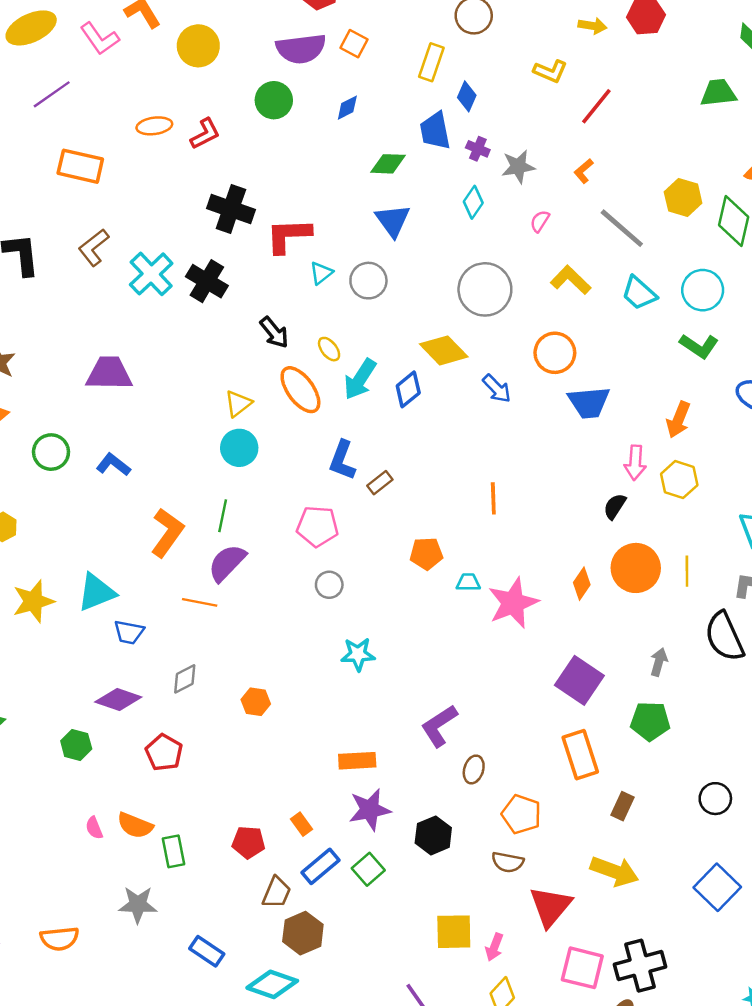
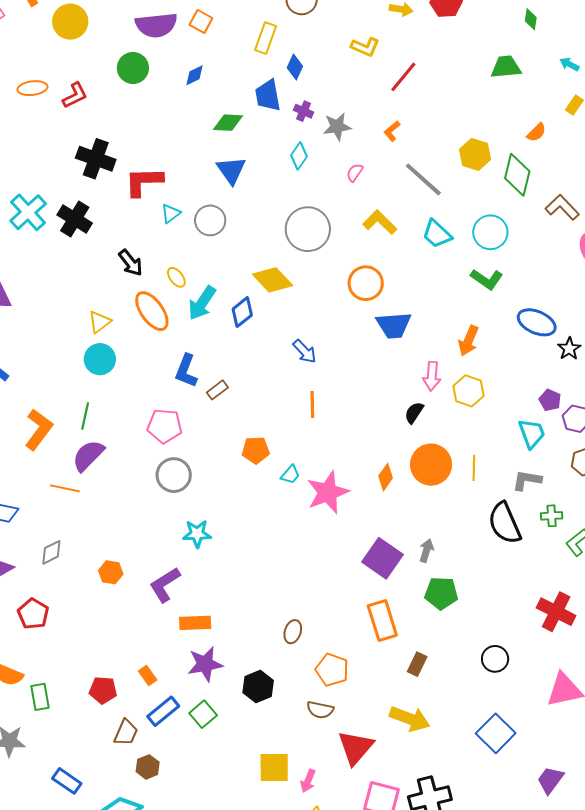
blue arrow: (497, 389) -> (305, 351), moved
cyan trapezoid: (468, 582) -> (290, 475), turned 130
gray circle: (329, 585) -> (174, 475), size x1.5
gray arrow: (659, 662) -> (426, 551), moved
purple L-shape: (439, 726) -> (165, 585), moved
brown hexagon: (303, 933) -> (148, 767), size x0.7

